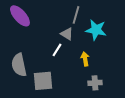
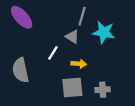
white line: (57, 50) -> (53, 53), moved
yellow arrow: (85, 59) -> (79, 64), moved, turned 104
gray square: (43, 81) -> (72, 87), moved

